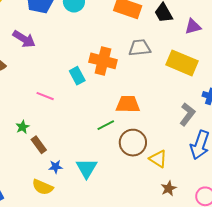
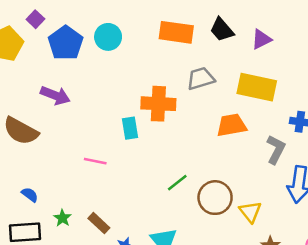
cyan rectangle: (77, 76) -> (130, 128), turned 30
orange trapezoid: (128, 104) -> (232, 125), moved
green star: (23, 127) -> (62, 218), moved
yellow triangle: (158, 159) -> (250, 212), turned 30

